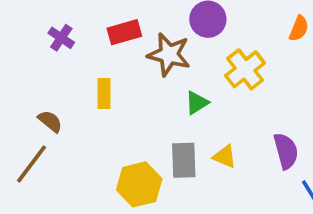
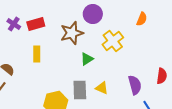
red rectangle: (124, 32) -> (36, 24), moved
brown star: (169, 54) -> (72, 33), turned -30

